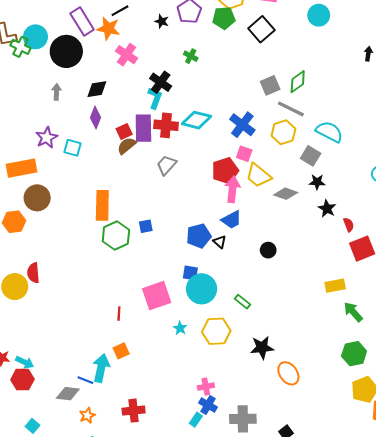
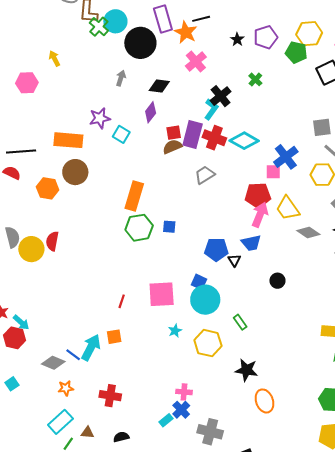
pink square: (244, 154) -> (273, 172), moved, turned -35

